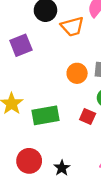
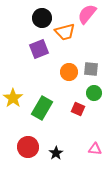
purple square: (21, 45) -> (39, 49), moved
green rectangle: (45, 115) -> (42, 108), turned -50

